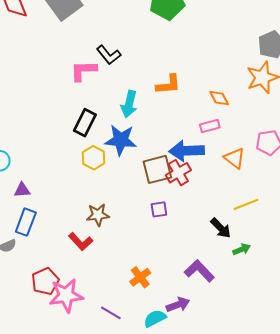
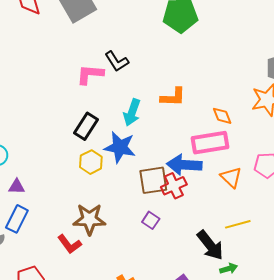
pink rectangle: (210, 126) -> (210, 143), size x1.8
purple square: (159, 209) -> (151, 220), turned 36
brown star: (98, 215) -> (89, 219), size x1.4
black arrow: (221, 228) -> (210, 245), size x1.4

